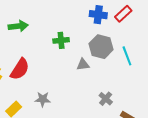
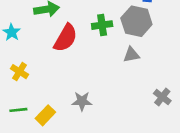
gray hexagon: (101, 47) -> (136, 21), moved
red semicircle: (20, 69) -> (66, 38), moved

